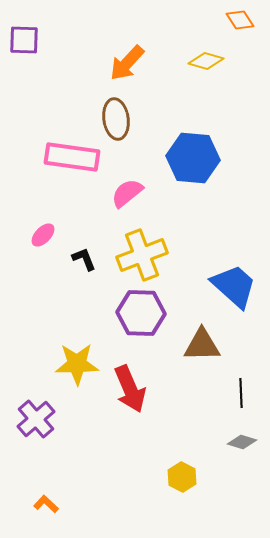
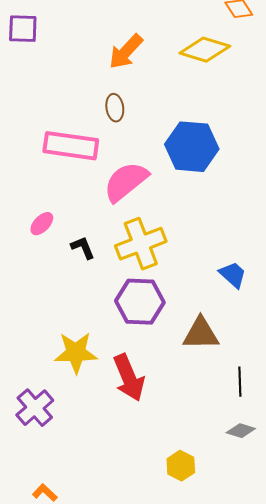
yellow diamond: (206, 61) -> (205, 50), size x1.4
brown ellipse: (116, 119) -> (115, 108), size x0.7
pink semicircle: (127, 193) -> (126, 182), size x1.4
blue trapezoid: (234, 286) -> (233, 275), size x0.6

